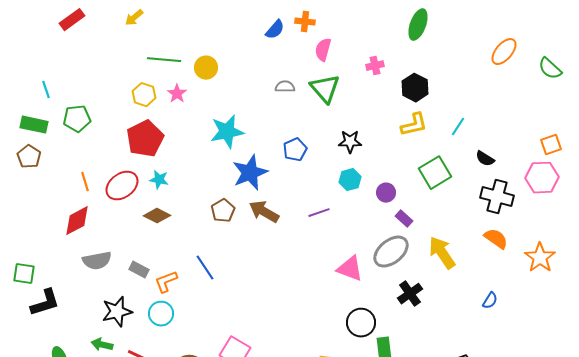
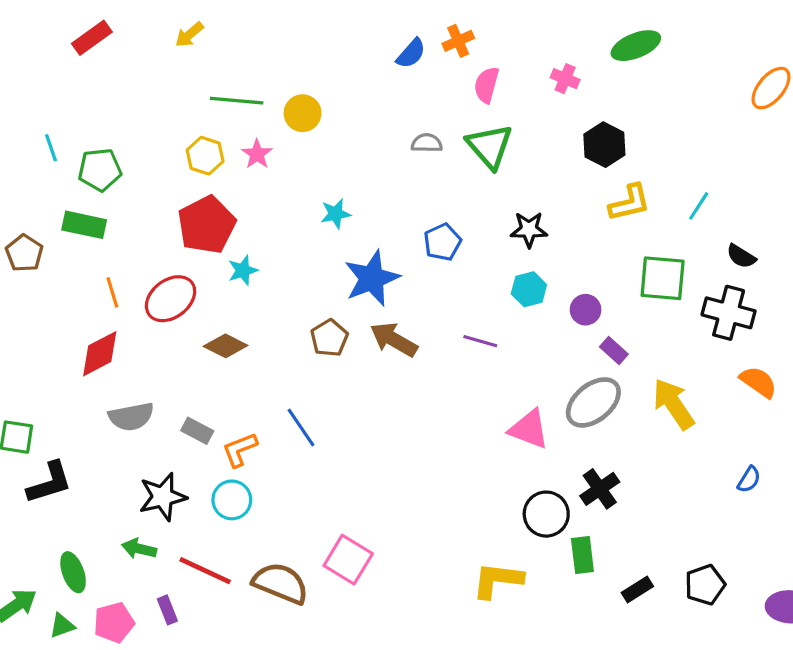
orange cross: (305, 22) -> (458, 41), turned -30
green ellipse: (418, 25) -> (636, 46), turned 48
pink cross: (375, 66) -> (565, 79), moved, turned 36
black hexagon: (415, 88) -> (604, 145), moved
green pentagon: (77, 119) -> (100, 170), moved
green rectangle: (34, 125) -> (84, 225), moved
cyan star: (227, 132) -> (336, 214), size x0.6
green square: (435, 173) -> (663, 278), turned 36
cyan star: (159, 180) -> (243, 270), moved, turned -30
black cross: (497, 197) -> (729, 313), moved
purple line: (319, 213) -> (480, 341), turned 35
black cross: (410, 294) -> (600, 489), moved

